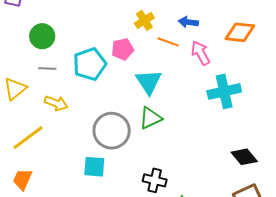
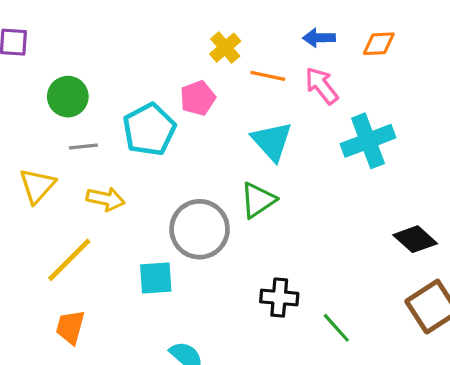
blue arrow: (188, 22) -> (319, 38), moved
orange diamond: (240, 32) -> (379, 44), size x0.7
cyan triangle: (149, 82) -> (272, 141), moved
cyan square: (94, 167) -> (156, 278), moved

